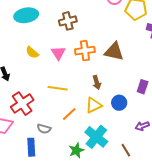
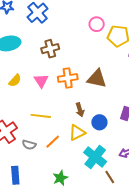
yellow semicircle: (32, 52) -> (15, 81), turned -88
blue circle: (119, 103) -> (99, 122), moved
gray semicircle: (44, 129) -> (29, 145), moved
cyan cross: (96, 137) -> (95, 157), moved

